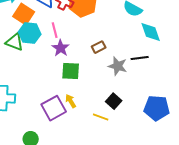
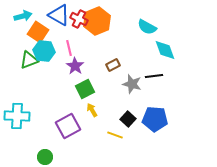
green triangle: (15, 42) -> (29, 60), turned -42
green square: (71, 71) -> (85, 89), turned -30
yellow arrow: (71, 101) -> (92, 110), moved
blue pentagon: (157, 108) -> (155, 119), moved

